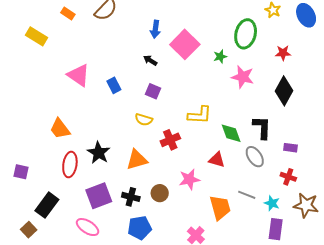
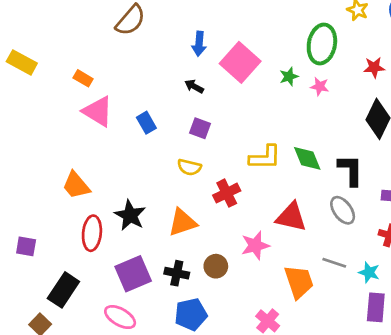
orange rectangle: (68, 13) -> (83, 78), moved
yellow rectangle: (37, 36) -> (22, 62), moved
pink star: (243, 77) -> (320, 86), moved, size x0.6
green diamond: (231, 133) -> (307, 158), moved
red triangle: (217, 160) -> (291, 217), size x1.4

